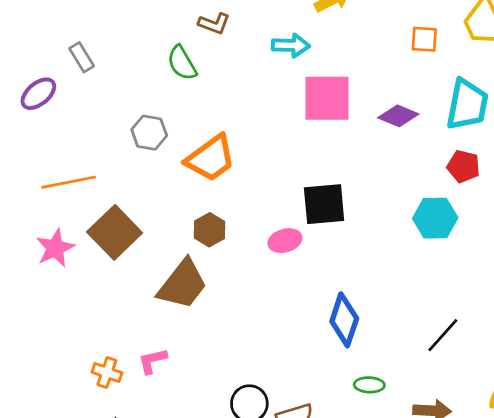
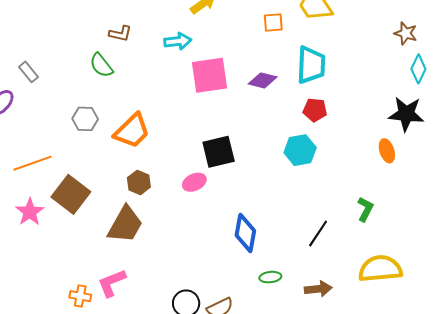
pink L-shape: (152, 361) -> (112, 283), size x1.4

